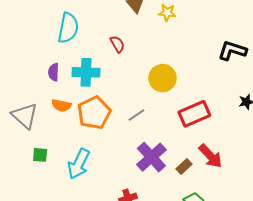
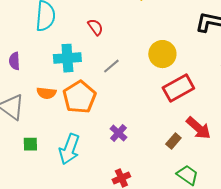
purple semicircle: (54, 72) -> (14, 61), moved
yellow circle: (163, 78) -> (162, 54), moved
gray line: (136, 115) -> (111, 66), moved
purple cross: (151, 157) -> (118, 133), moved, size x0.6

